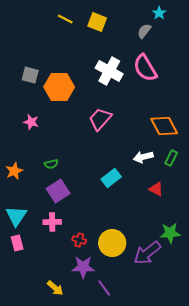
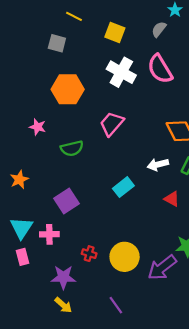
yellow square: (97, 22) -> (115, 32), moved
gray square: (30, 75) -> (57, 43), moved
green semicircle: (51, 164) -> (72, 148), moved, size x1.5
pink cross: (52, 222) -> (49, 234), moved
purple star: (83, 267) -> (63, 277), moved

